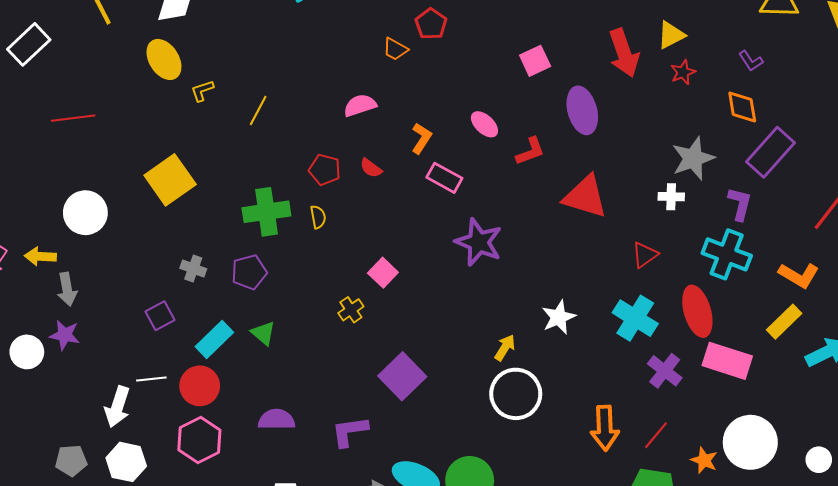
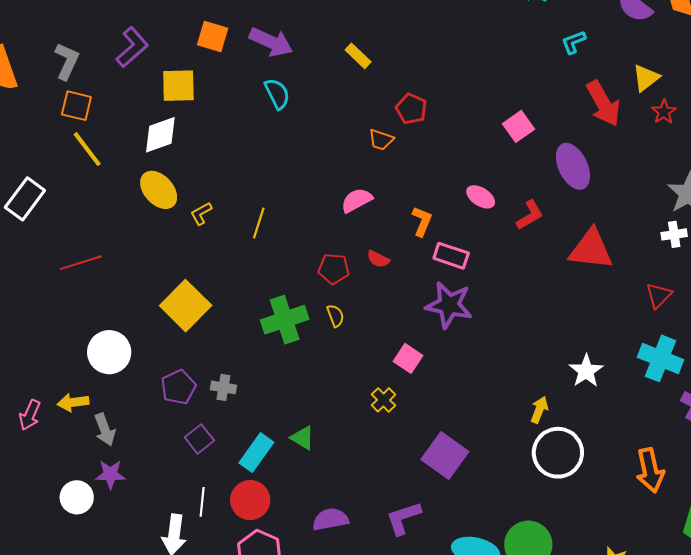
purple star: (479, 242) -> (449, 305), moved
purple pentagon: (249, 272) -> (178, 387), moved
white line: (151, 379) -> (202, 502), turned -68

